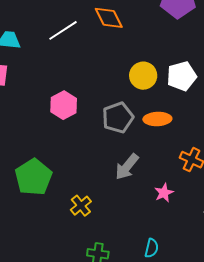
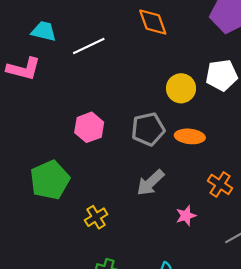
white line: (63, 30) -> (89, 46), moved
white pentagon: (182, 76) -> (222, 75), moved
pink hexagon: (64, 105) -> (89, 127), moved

